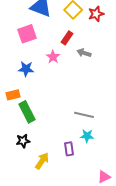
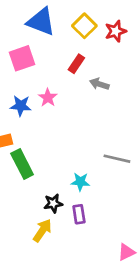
pink star: (53, 57) -> (48, 98), moved
gray line: (84, 115) -> (117, 159), moved
cyan star: (87, 136) -> (80, 182), moved
black star: (23, 141) -> (53, 203), moved

